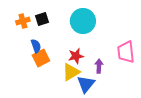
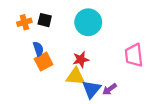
black square: (42, 19) -> (45, 20), turned 32
purple arrow: (99, 66) -> (109, 89), moved, turned -128
yellow triangle: (71, 72) -> (75, 76), turned 36

